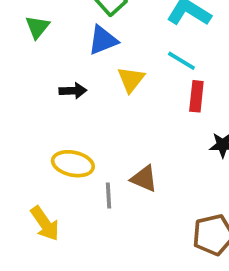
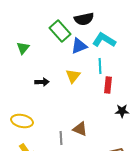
blue triangle: (103, 40) -> (79, 46), moved
cyan line: (181, 61) -> (100, 66), turned 56
yellow ellipse: (73, 164) -> (22, 121), moved

